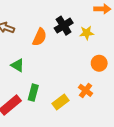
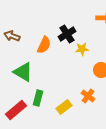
yellow star: (87, 33) -> (82, 49), moved
green triangle: (18, 65) -> (23, 72), size x1.5

